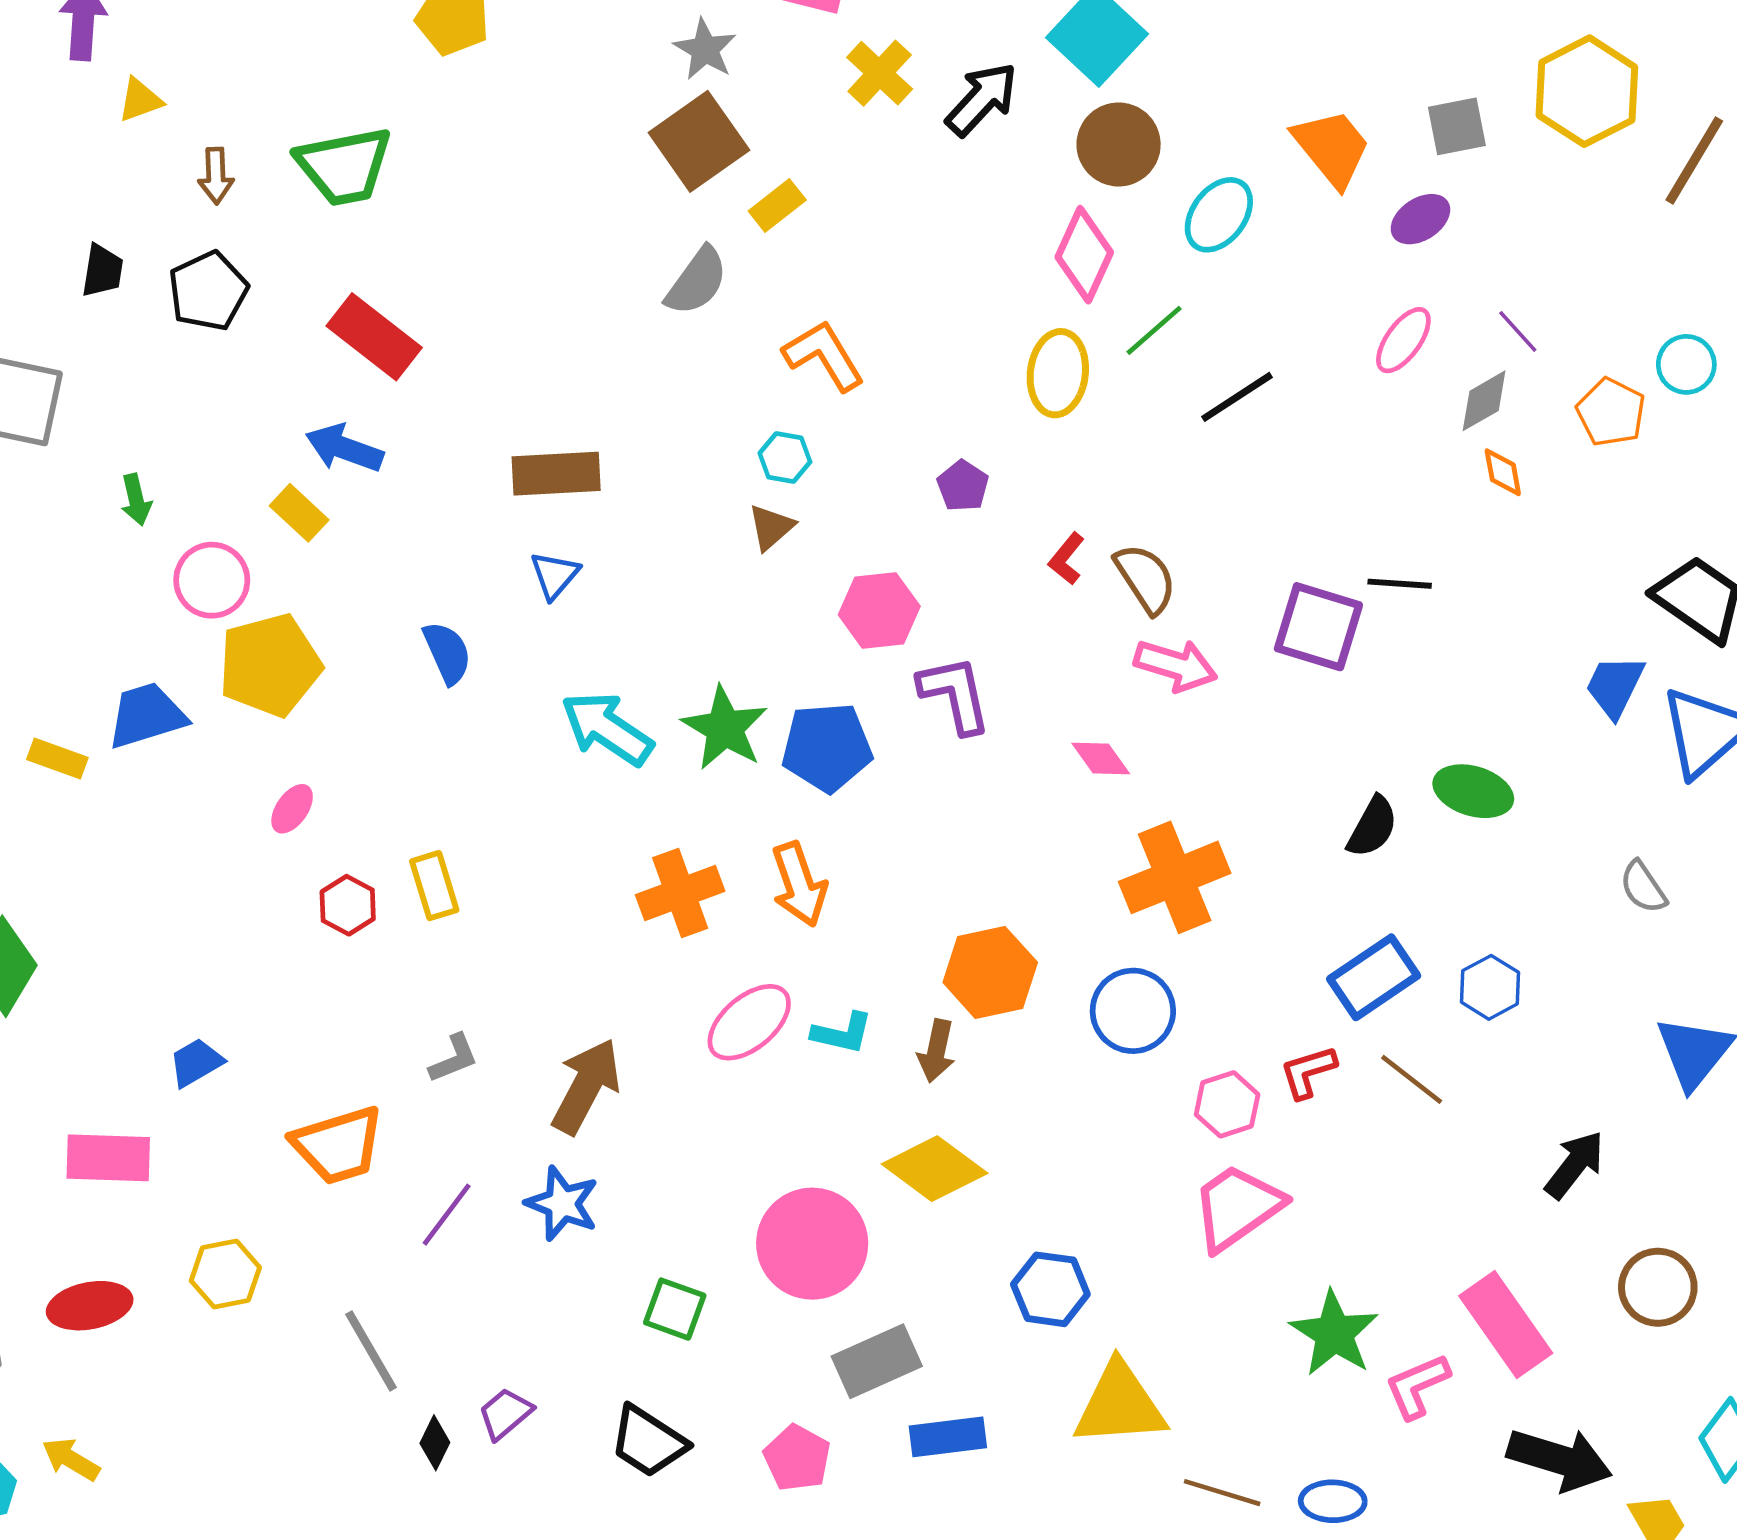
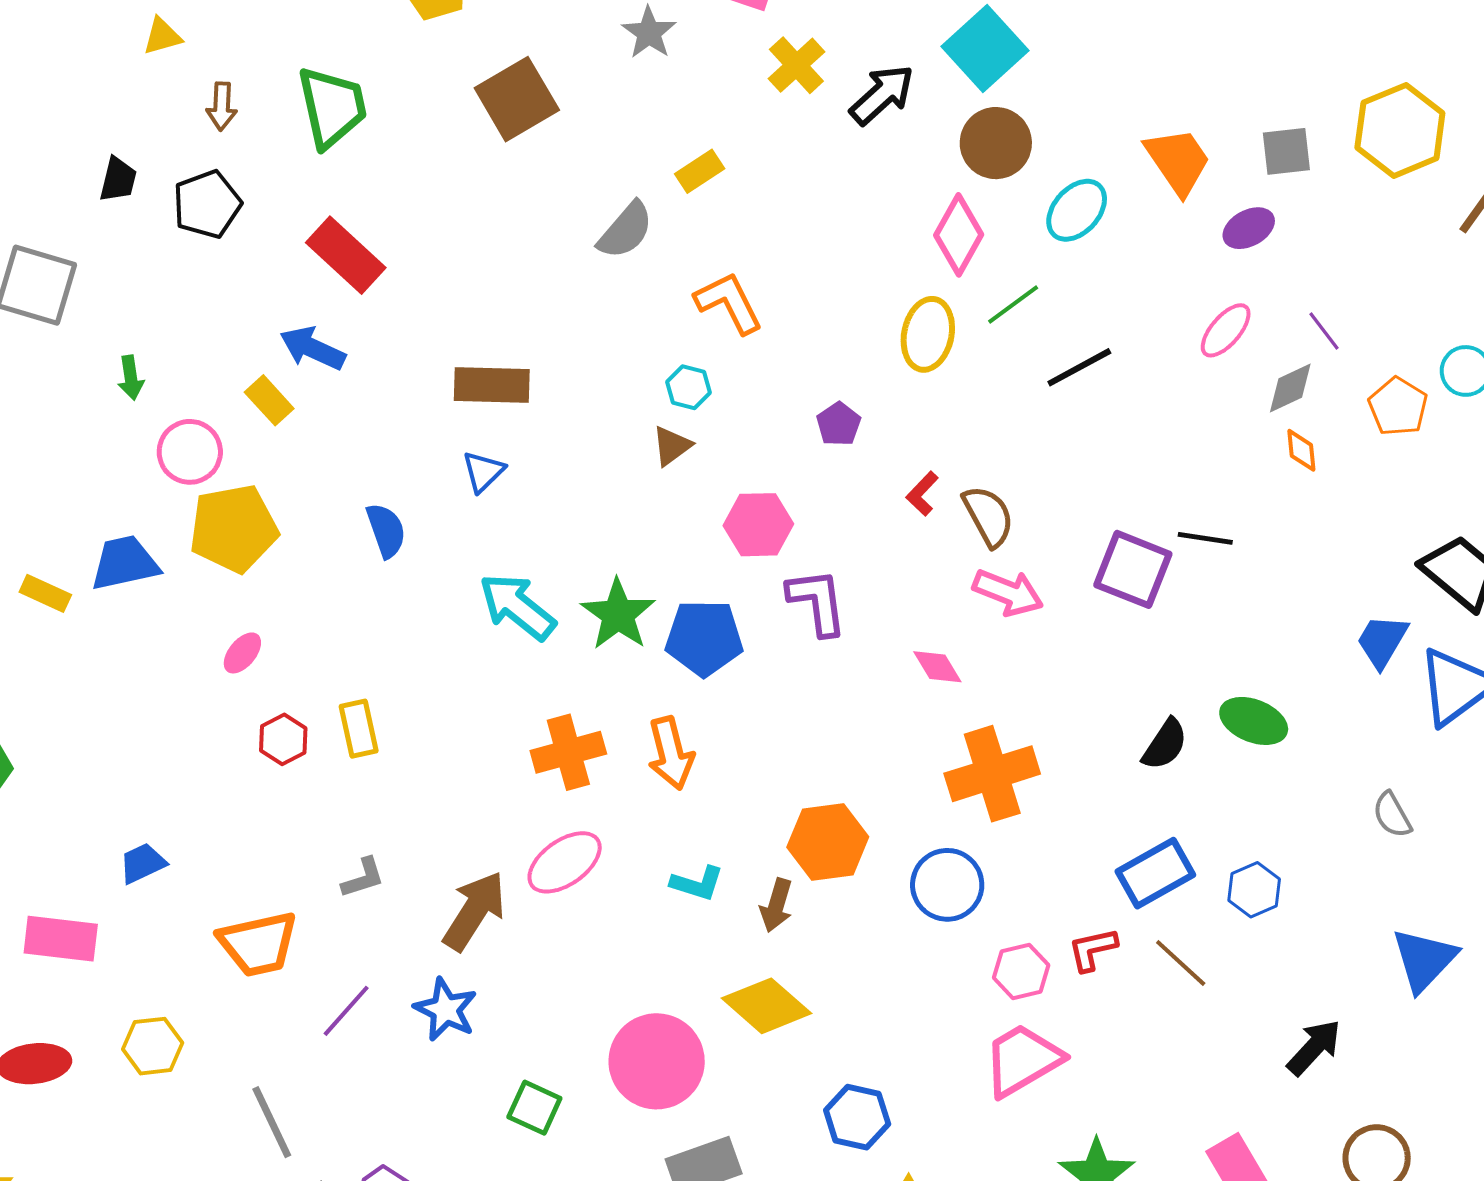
brown square: (699, 141) -> (517, 99), moved
green trapezoid: (344, 166) -> (332, 107), turned -96
pink ellipse: (749, 1022) -> (565, 862), moved

